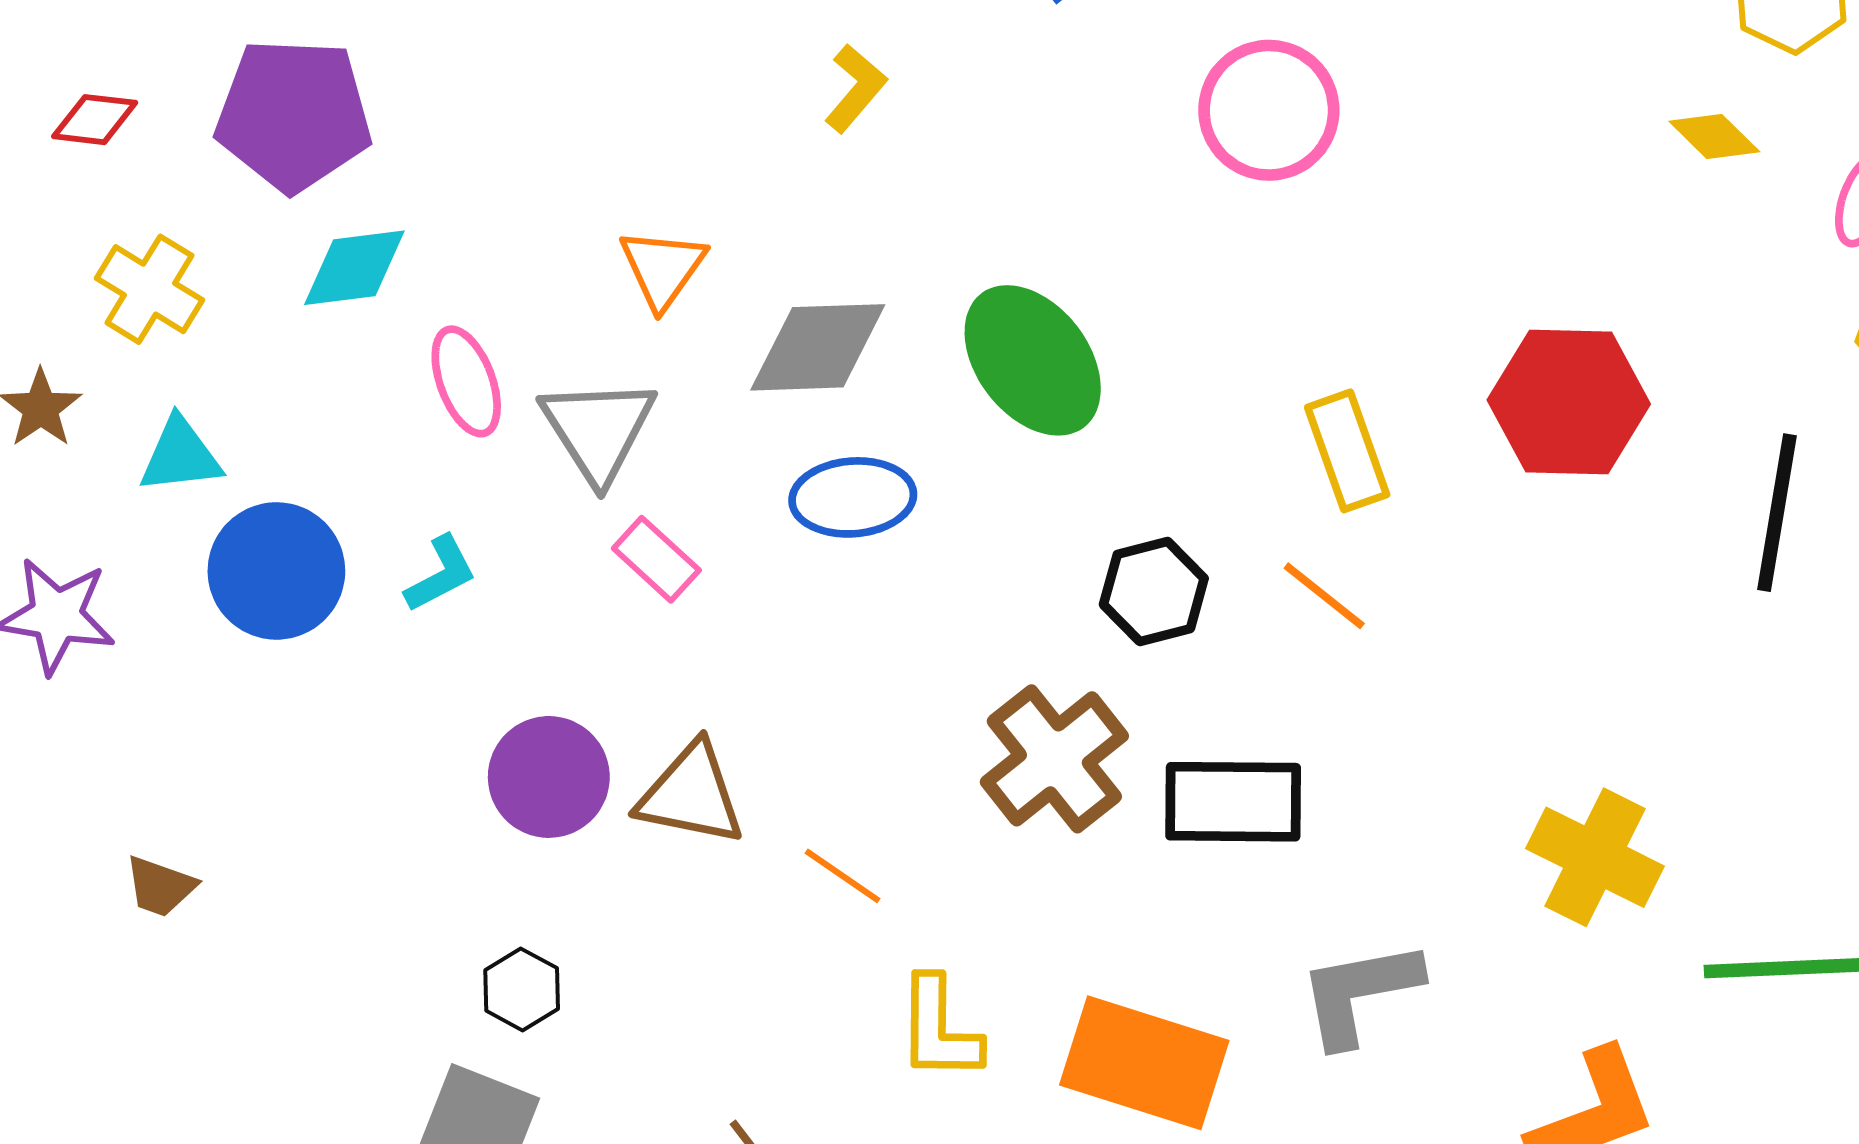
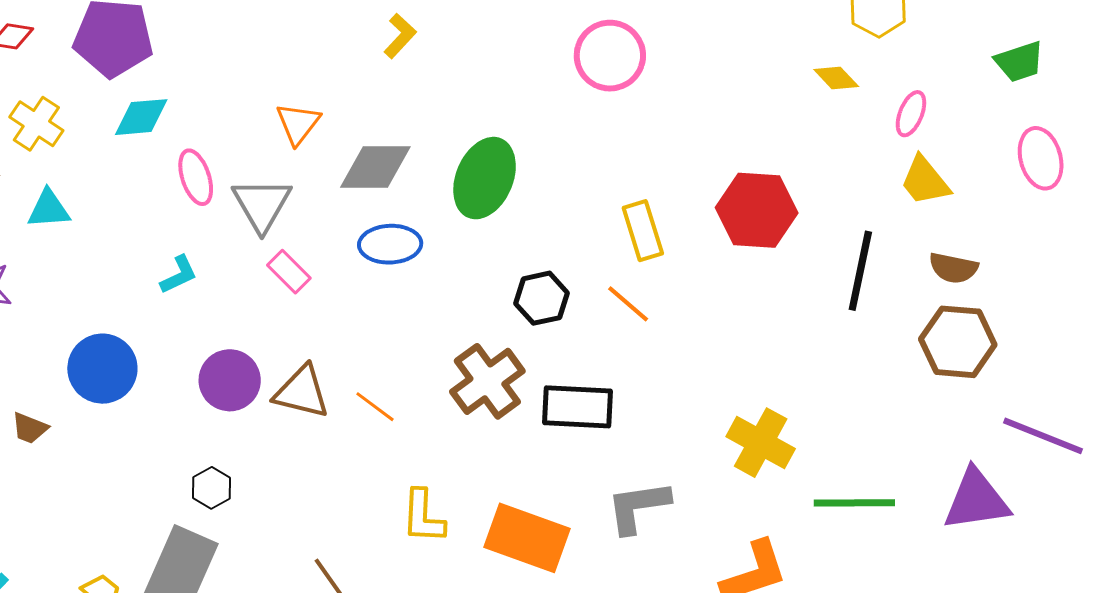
green ellipse: (1033, 360) -> (485, 178), turned 58
blue circle: (276, 571) -> (102, 369), moved
orange line: (843, 876) -> (375, 407), moved

